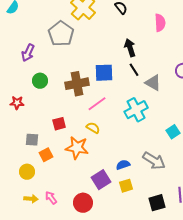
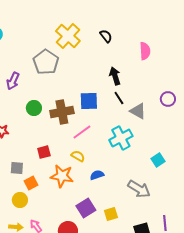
green circle: (40, 81) -> (34, 108), moved
blue semicircle: (123, 165) -> (97, 175), moved
yellow circle: (27, 172) -> (20, 200), moved

